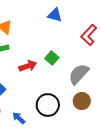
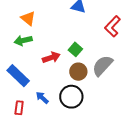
brown circle: (82, 101) -> (78, 72), moved
blue arrow: (19, 118) -> (42, 98), moved

